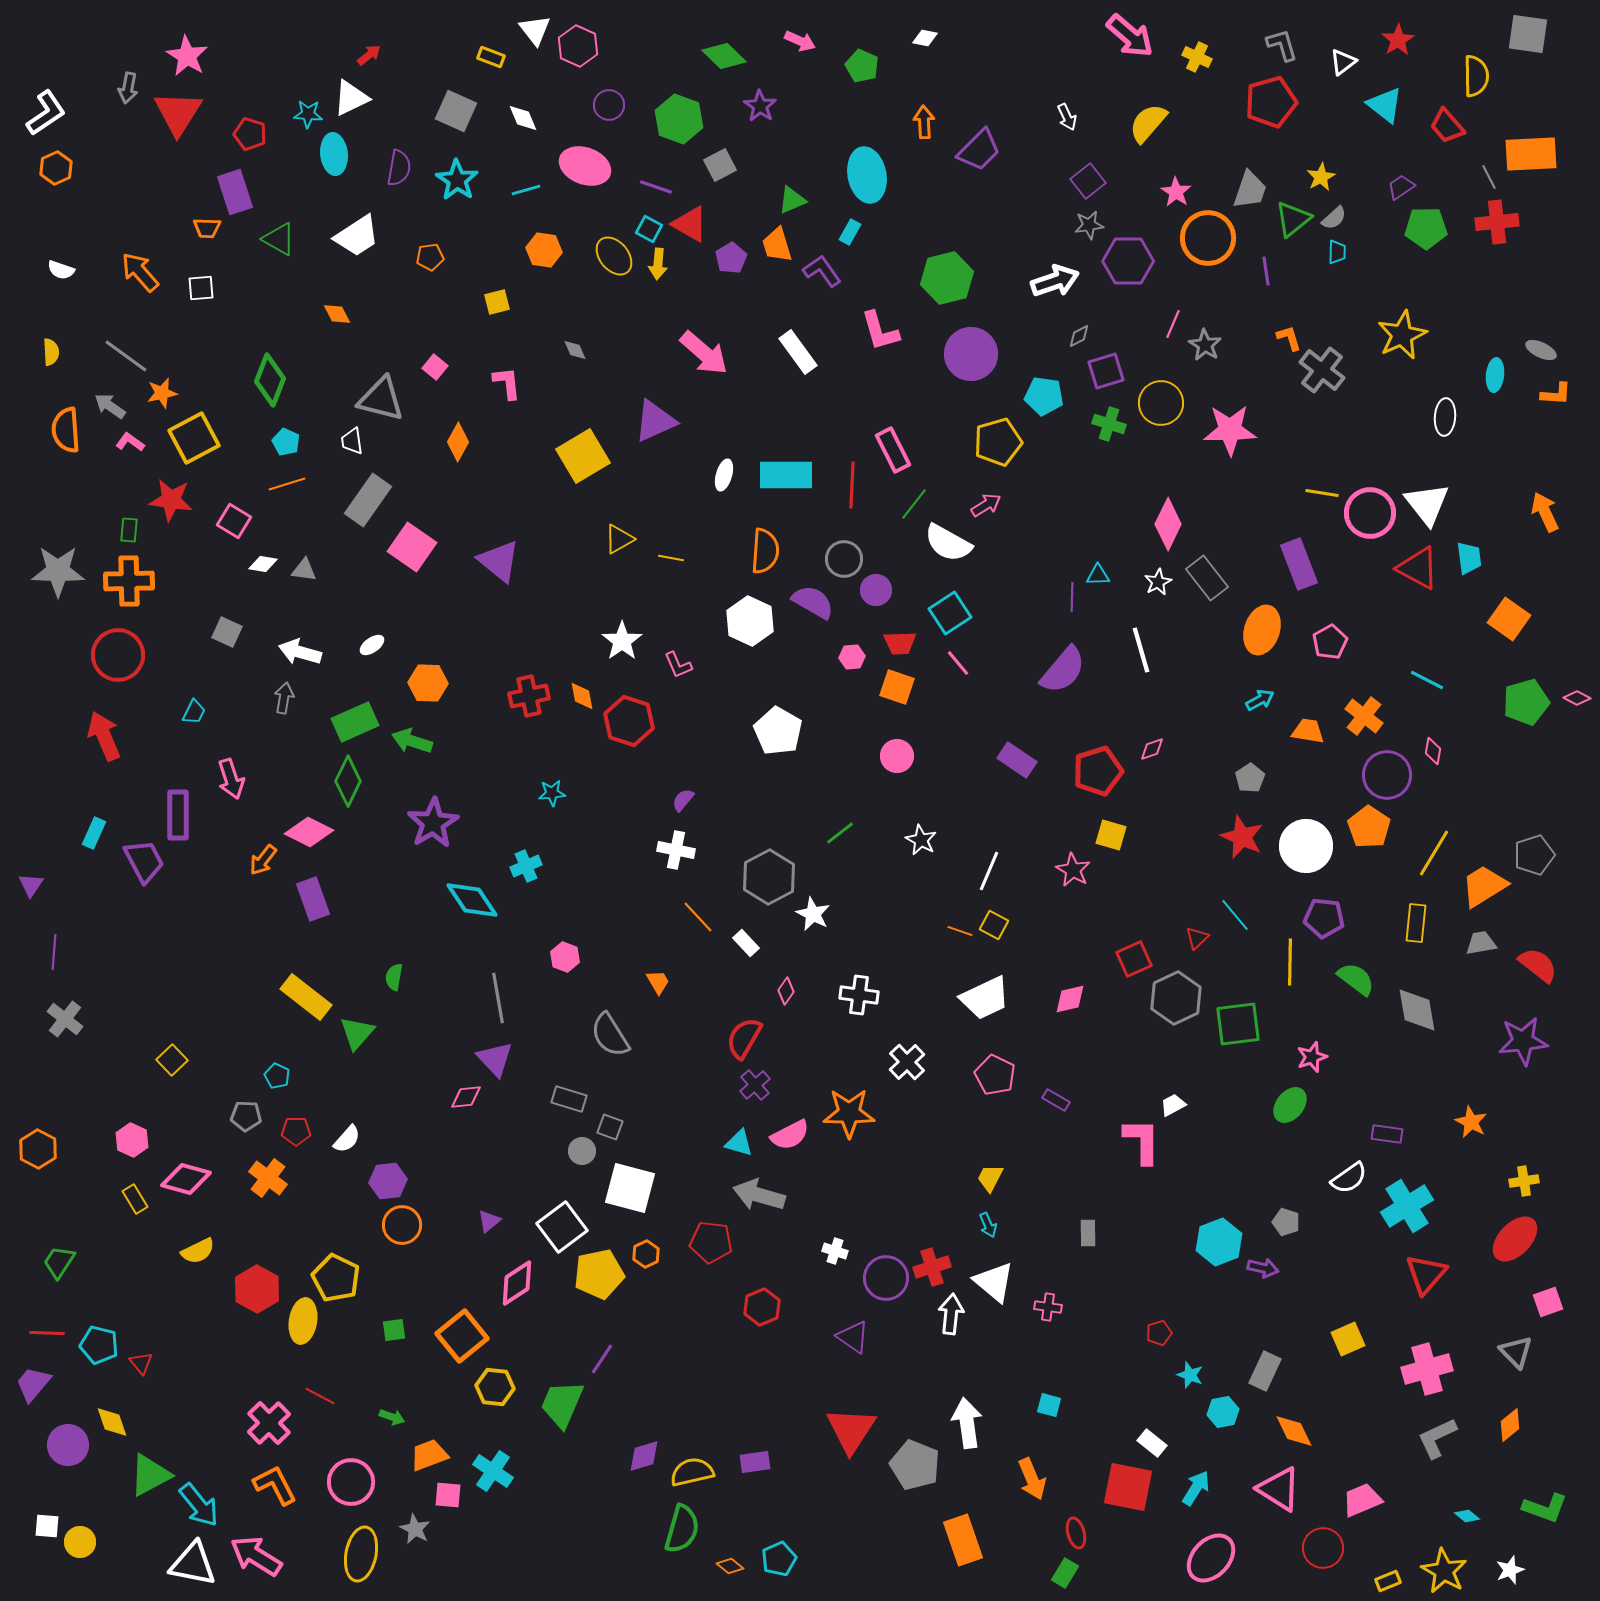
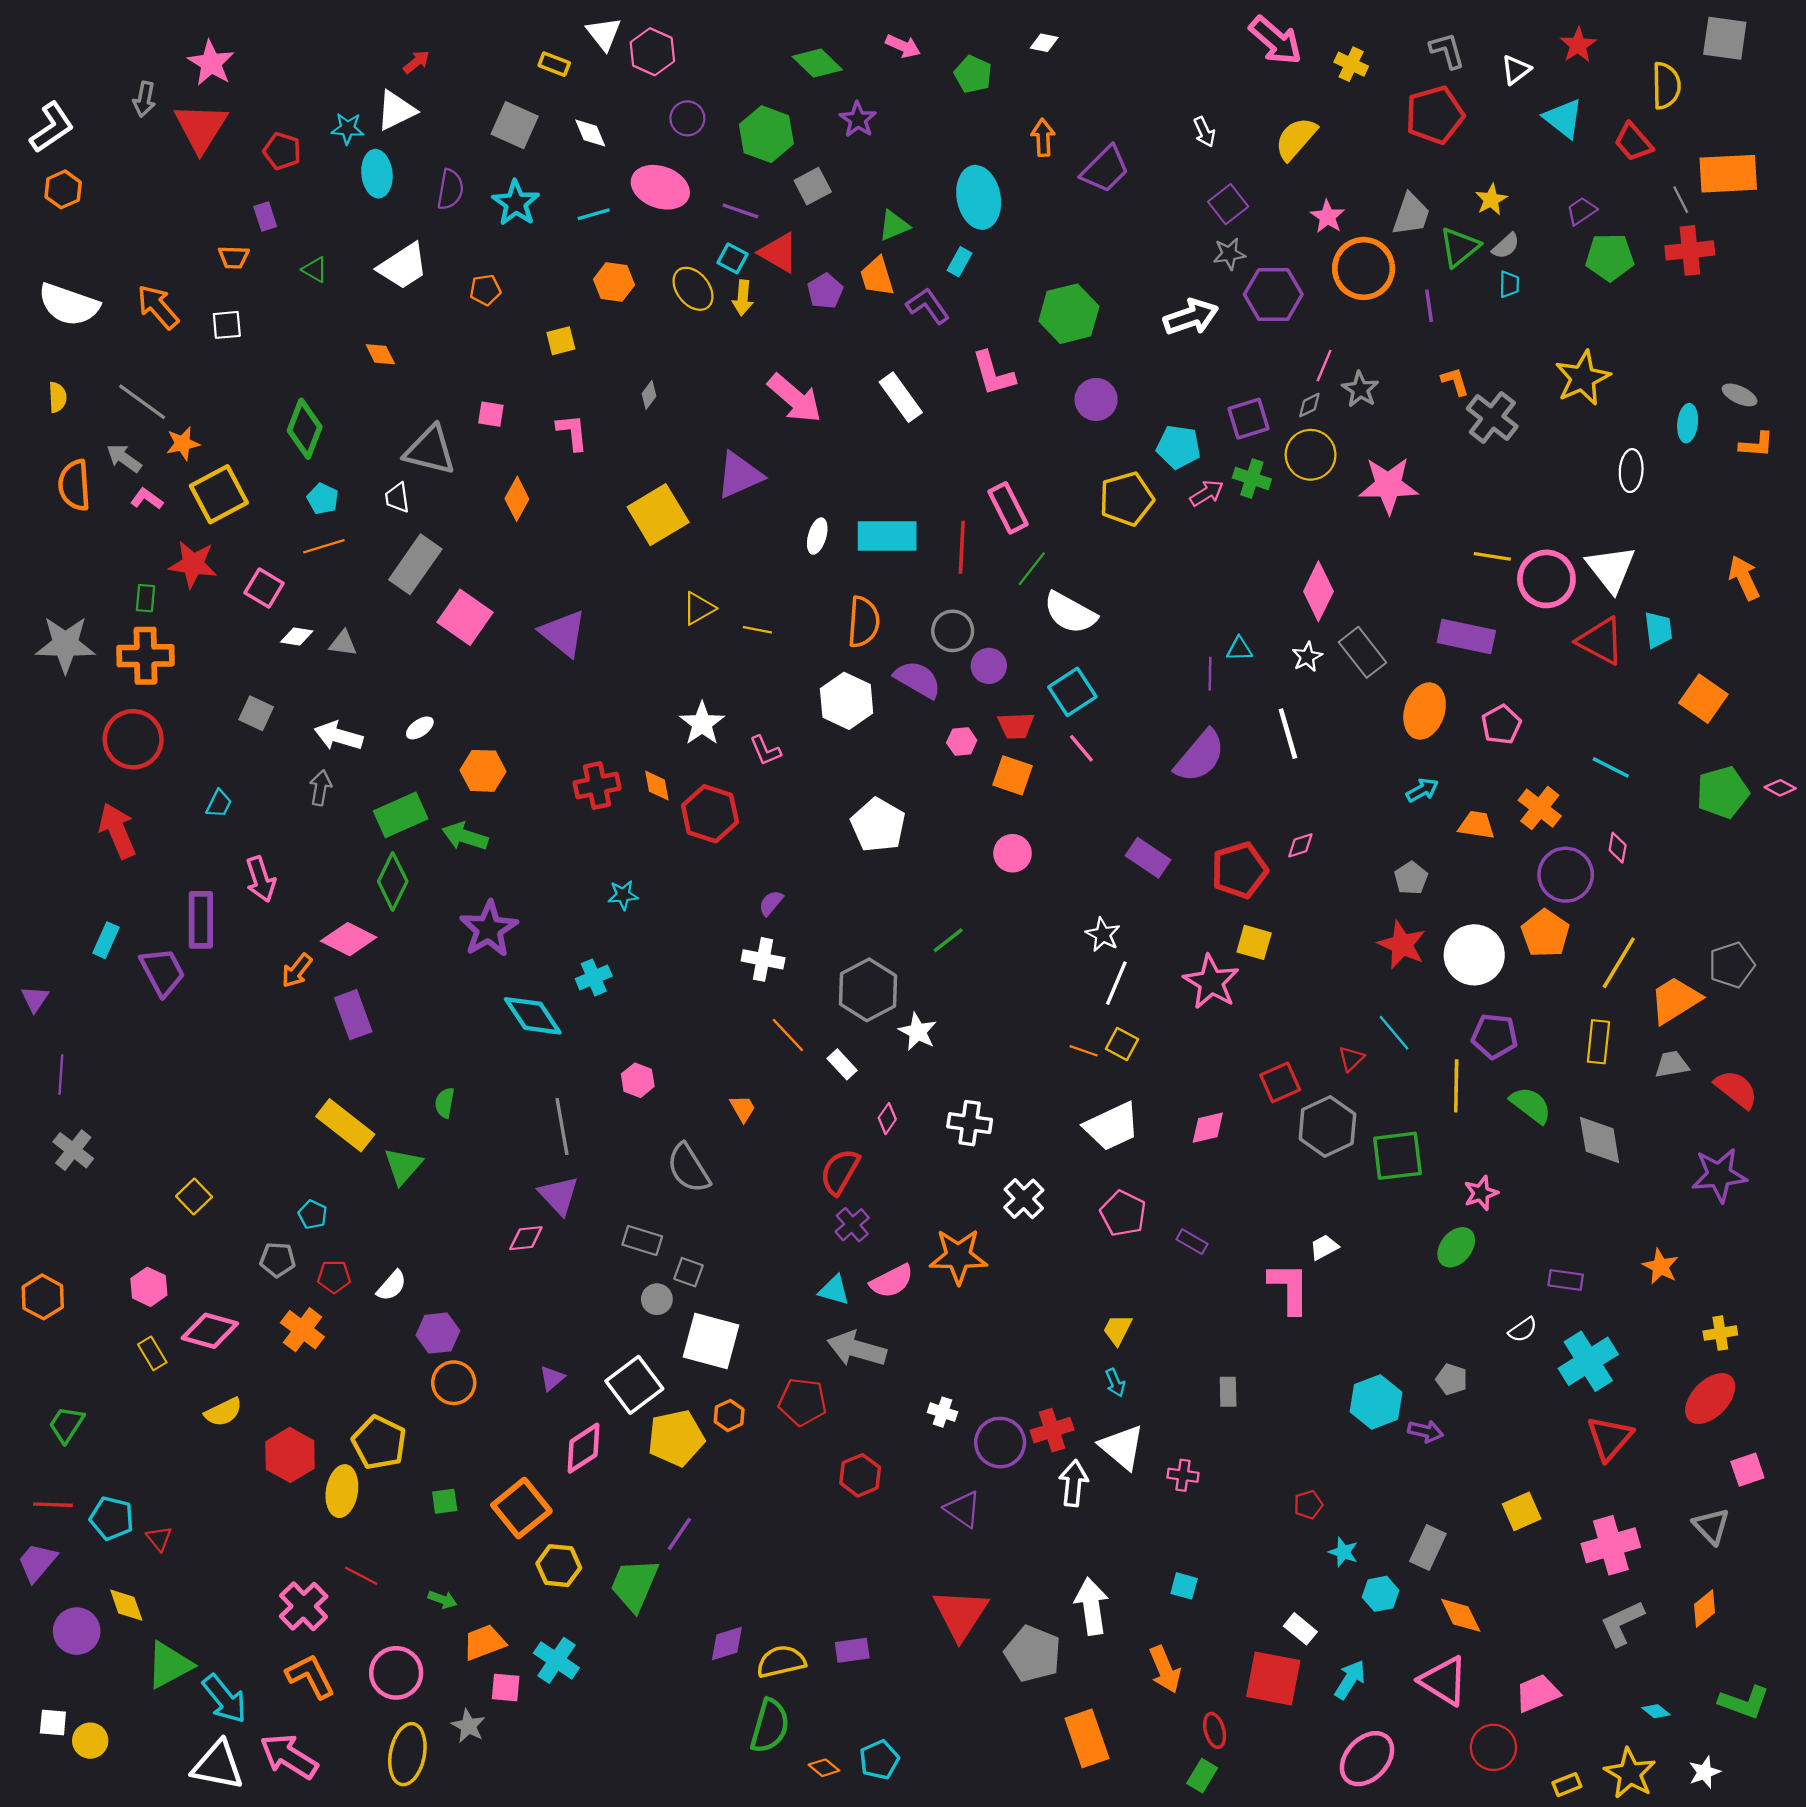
purple rectangle: (235, 192) -> (265, 217), size x0.6
green triangle: (279, 239) -> (315, 270), size x0.7
white semicircle: (61, 270) -> (69, 305), size x2.0
gray diamond: (1079, 336) -> (1309, 405), moved
gray diamond: (575, 350) -> (649, 395), turned 60
purple circle: (971, 354) -> (1096, 399), size x0.7
pink square: (435, 367) -> (491, 414), turned -30
pink arrow: (986, 505) -> (1207, 493), moved
purple rectangle: (1299, 564) -> (1466, 637), turned -57
white star: (921, 840) -> (1103, 935), moved
pink star: (1073, 870) -> (1211, 982), size x1.4
white semicircle: (1349, 1178) -> (1523, 1330), size x0.7

